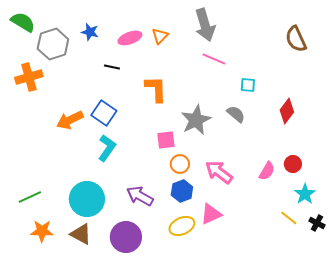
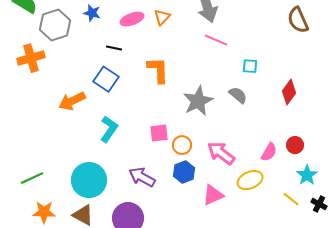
blue square: (104, 113) -> (106, 79), moved
pink square: (166, 140) -> (159, 133), moved
yellow ellipse: (182, 226) -> (250, 180), moved

